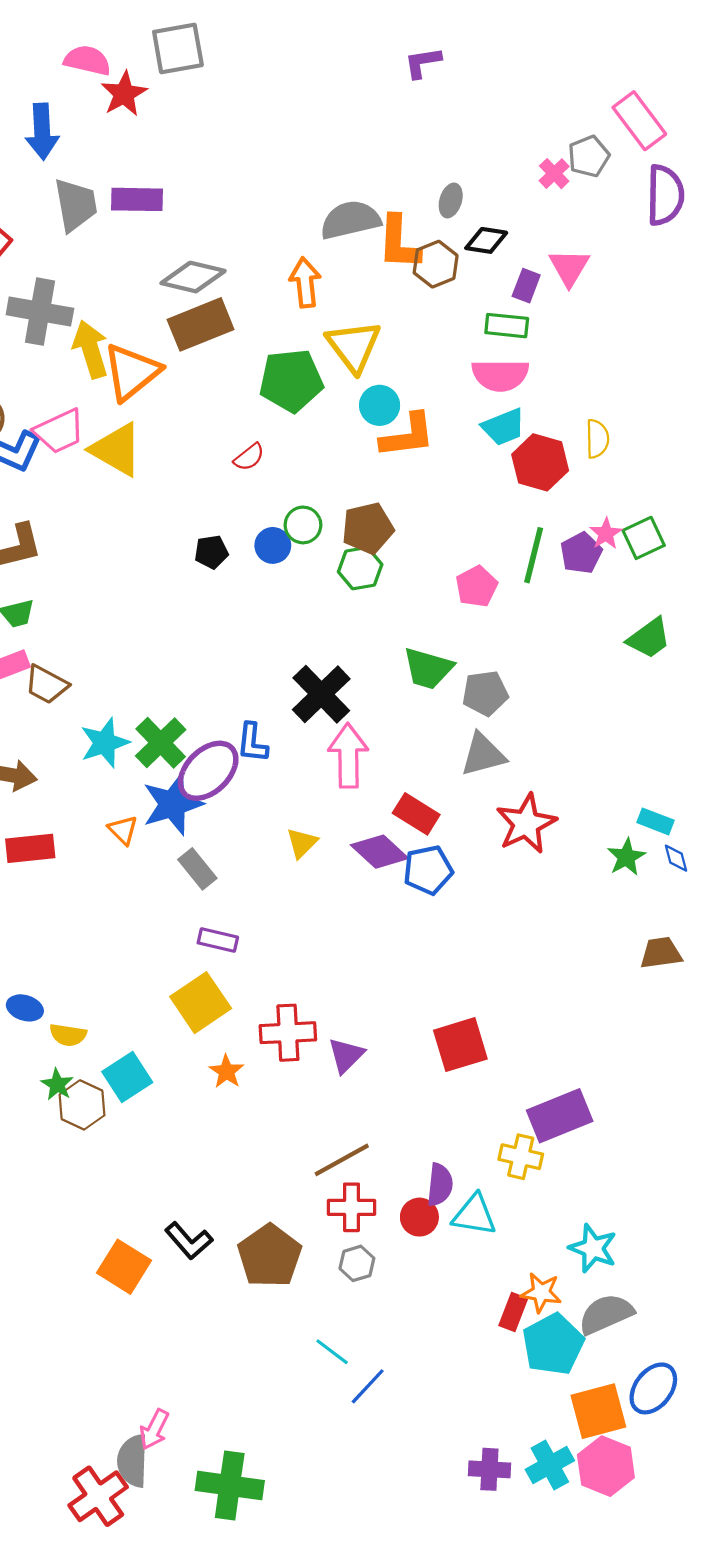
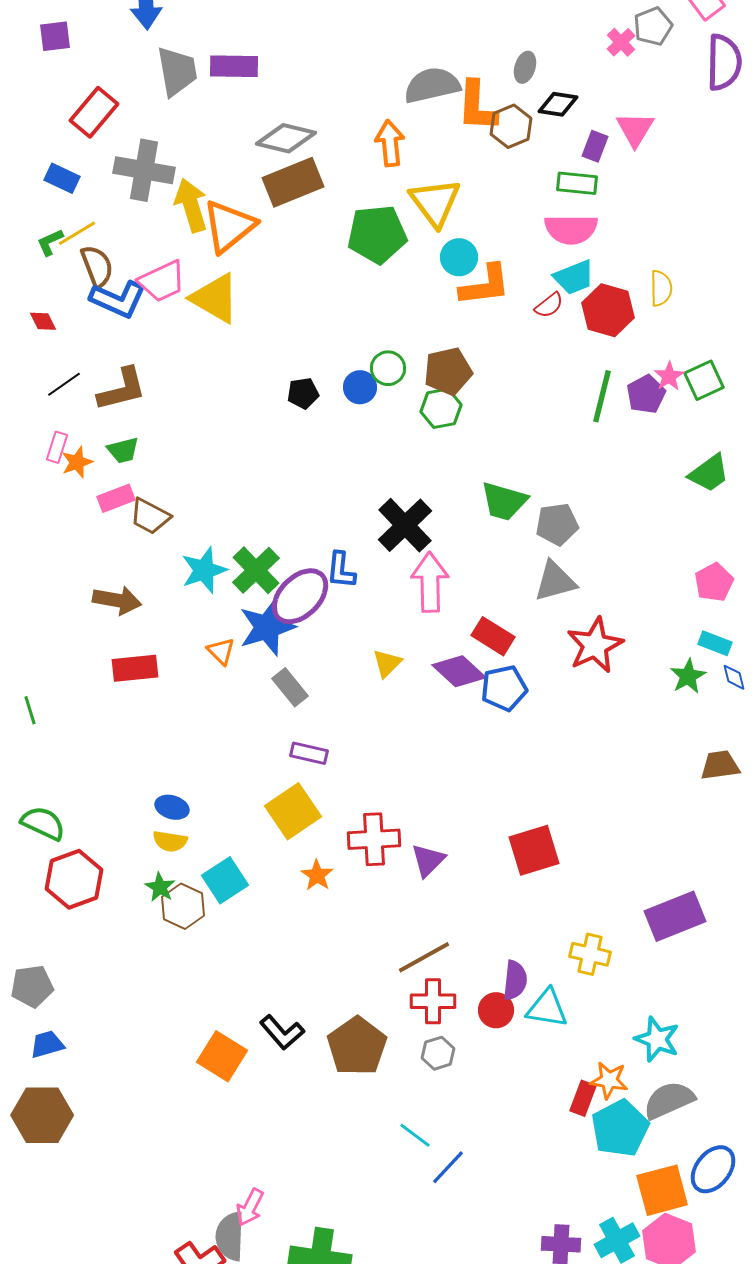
red semicircle: (249, 457) -> (549, 305), moved
pink pentagon: (477, 586) -> (714, 582), moved
blue ellipse: (25, 1008) -> (172, 807), moved
purple rectangle: (560, 1116) -> (675, 916), moved

